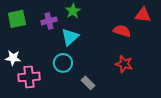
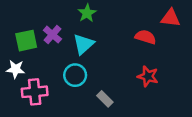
green square: (17, 19) -> (26, 41), moved
purple cross: (49, 21) -> (52, 35), moved, turned -35

